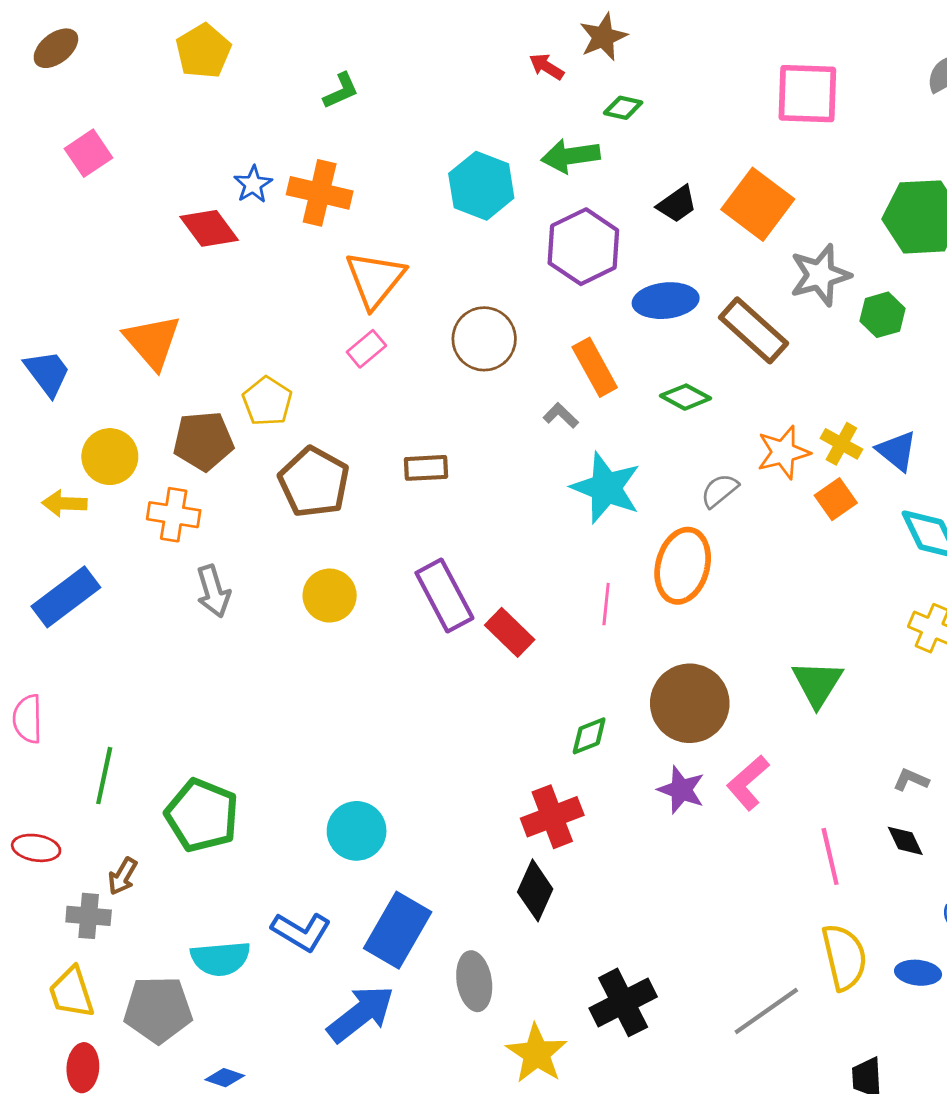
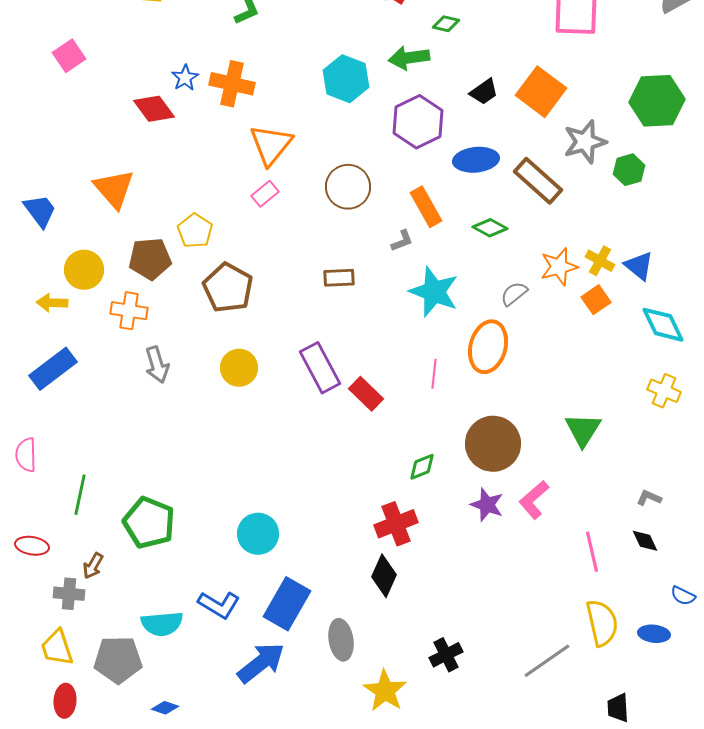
gray L-shape: (561, 415) -> (402, 241), turned 115
brown rectangle: (426, 468) -> (339, 278), moved
black cross: (623, 1002) -> (446, 655), size x0.7

